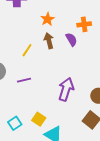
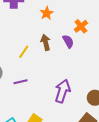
orange star: (47, 19) -> (47, 13), moved
orange cross: (84, 24) -> (81, 26), turned -32

